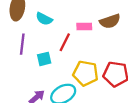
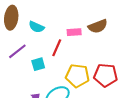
purple line: (22, 44) -> (17, 51), turned 48

